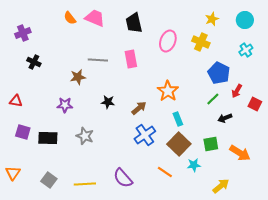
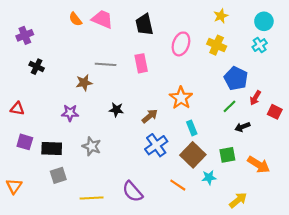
yellow star: (212, 19) -> (221, 16), moved
cyan cross: (246, 50) -> (260, 45), moved
gray square: (49, 180) -> (58, 175), moved, turned 35

